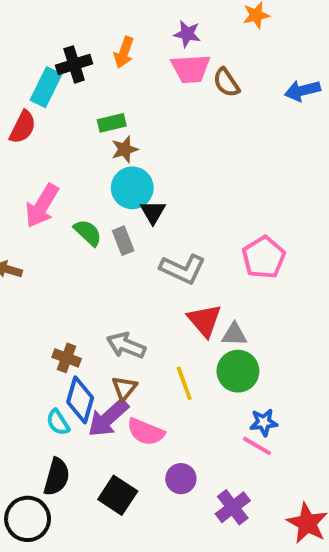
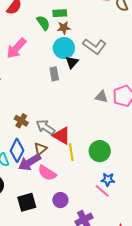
green semicircle: (88, 233) -> (43, 23), moved
gray L-shape: (183, 269) -> (94, 46), moved
red triangle: (205, 320) -> (62, 136), moved, turned -30
gray triangle: (234, 334) -> (101, 97), moved
brown cross: (67, 358) -> (21, 121), moved
black square: (118, 495) -> (27, 202), turned 30

